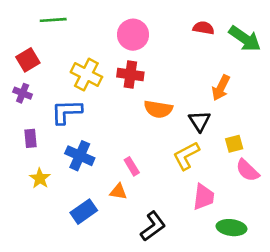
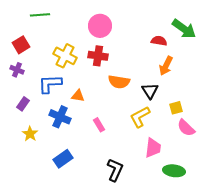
red semicircle: (204, 28) -> (159, 41), moved
purple rectangle: (31, 138) -> (23, 104), turned 40
orange triangle: (118, 192) -> (78, 96), moved
black L-shape: (153, 226) -> (115, 170), turned -30

